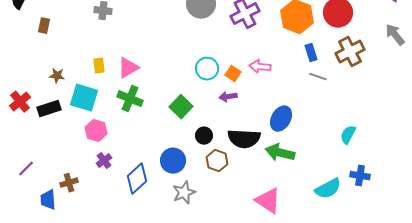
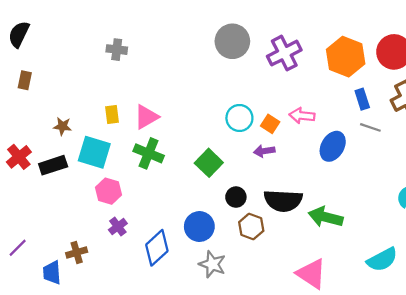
brown rectangle: (44, 26) -> (25, 80), moved
blue ellipse: (281, 119) -> (333, 146), moved
purple line: (26, 169) -> (18, 248), moved
gray star: (184, 193) -> (212, 264), turned -30

